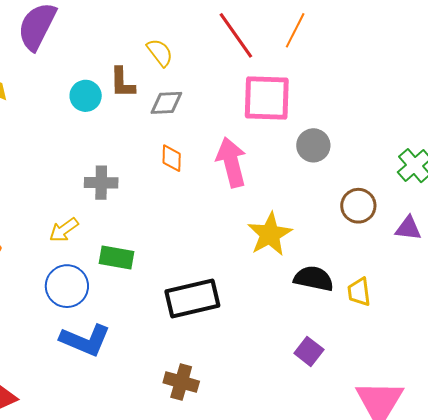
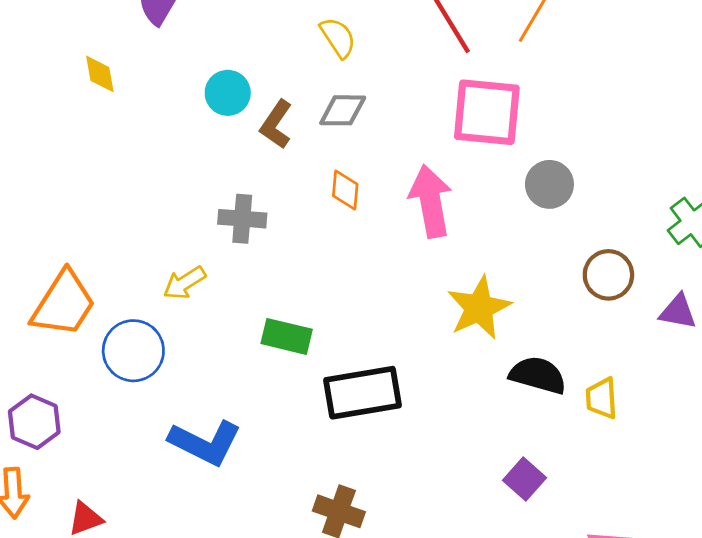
brown L-shape: (122, 83) -> (276, 124), moved, turned 32
green rectangle: (116, 258) -> (287, 336), moved
blue circle: (67, 286) -> (133, 351), moved

